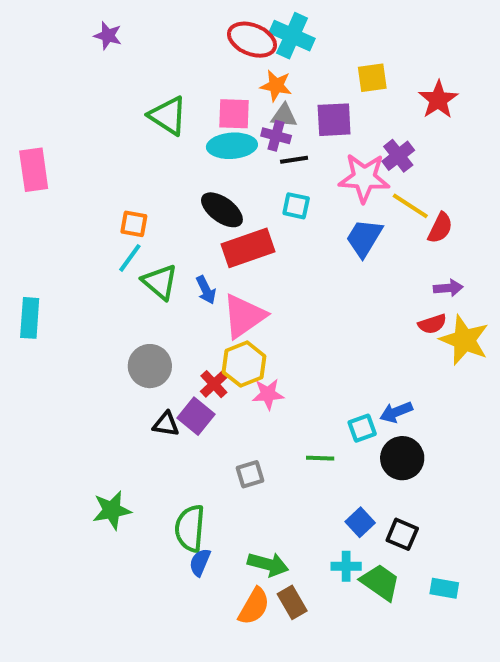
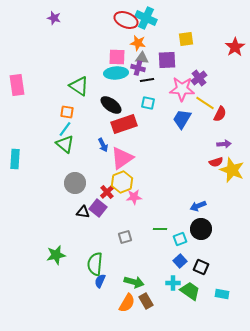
red star: (438, 100) -> (235, 47), moved
green triangle: (168, 116) -> (79, 86), moved
green triangle: (160, 282) -> (65, 144), moved
cyan square: (362, 428) -> (180, 239), moved

